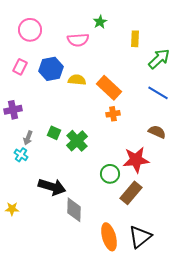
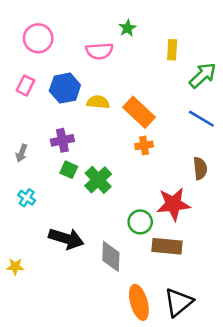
purple cross: (13, 110) -> (62, 140), moved
brown semicircle: (157, 132) -> (200, 168), turned 60
gray arrow: (28, 138) -> (22, 153), moved
brown rectangle: (131, 193) -> (167, 246), turned 55
gray diamond: (74, 210) -> (111, 256), moved

